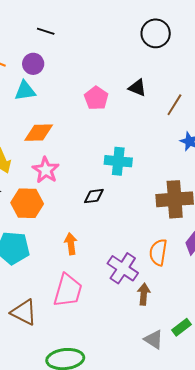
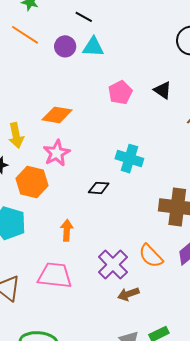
cyan triangle: (25, 91) -> (93, 47), moved
orange semicircle: (158, 252) -> (151, 256), turned -64
pink trapezoid: (68, 290) -> (55, 275), turned -111
brown arrow: (144, 294) -> (128, 294), turned -125

